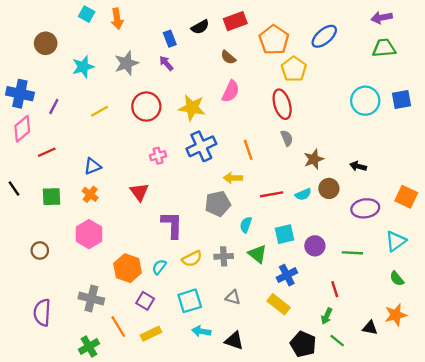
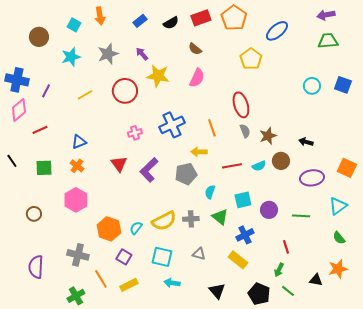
cyan square: (87, 14) -> (74, 25), moved
blue rectangle: (170, 39) -> (140, 21), moved, turned 72
orange pentagon: (274, 40) -> (234, 18), moved
blue square: (402, 100) -> (343, 85), turned 30
cyan circle: (365, 101) -> (312, 86), size x0.7
red ellipse: (282, 104) -> (241, 105), moved
yellow star: (192, 108) -> (158, 76), moved
gray semicircle: (287, 138) -> (245, 131), moved
purple L-shape: (172, 225) -> (149, 170), moved, turned -135
yellow semicircle: (192, 259) -> (164, 221), size x1.4
cyan square: (190, 301) -> (162, 257), turned 30
black triangle: (234, 341) -> (217, 291), moved, turned 30

